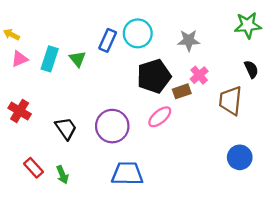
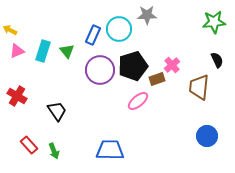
gray star: (189, 40) -> (147, 15), moved
purple circle: (112, 126) -> (100, 70), moved

